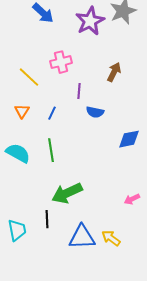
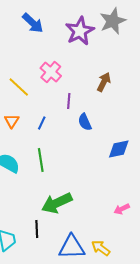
pink cross: (61, 62) -> (51, 72), turned -35
blue semicircle: (95, 112) -> (85, 122), turned 54

